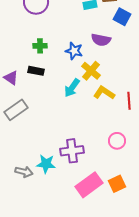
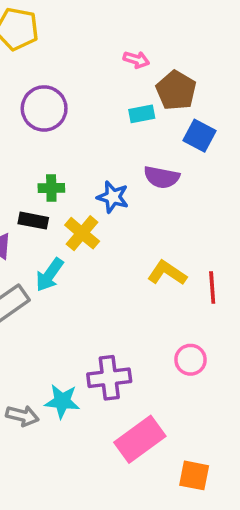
black rectangle: (36, 71) -> (33, 221), moved
yellow cross: (91, 71) -> (82, 233), moved
cyan arrow: (72, 88) -> (50, 275), moved
orange square: (117, 184) -> (194, 475), moved, turned 36

